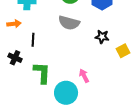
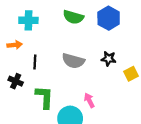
gray semicircle: (69, 23) -> (73, 61), moved

